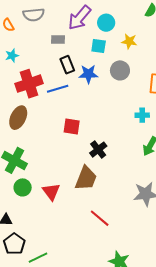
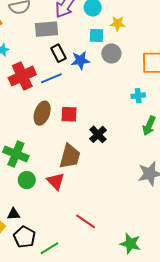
gray rectangle: (58, 39) -> (47, 29), size x1.6
cyan square: (99, 46) -> (97, 35), moved
brown ellipse: (18, 118) -> (42, 113), moved
brown trapezoid: (86, 178) -> (70, 156), moved
red line: (100, 218) -> (86, 221), moved

